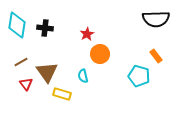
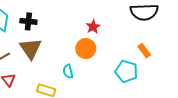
red star: (87, 34) -> (93, 27), moved
brown triangle: (47, 72) -> (31, 49), moved

